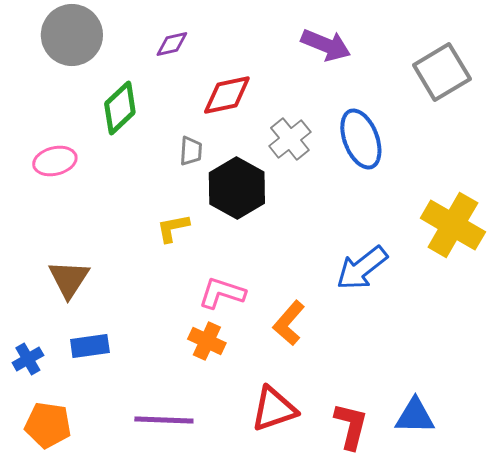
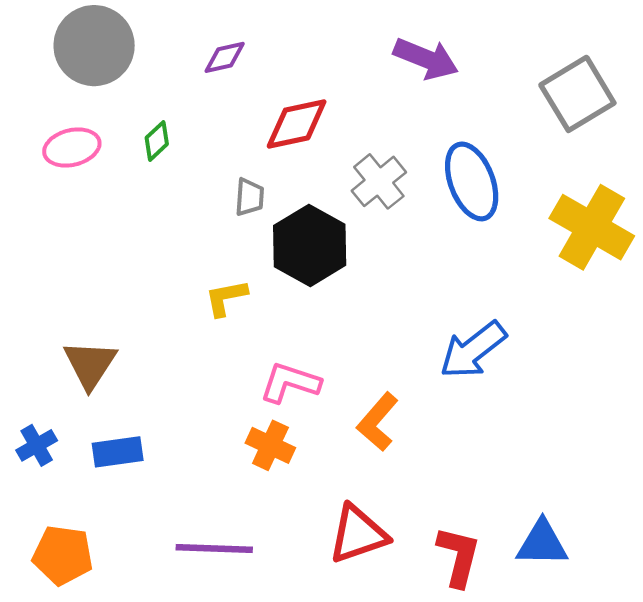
green diamond: (120, 108) -> (157, 141), size x0.6
pink ellipse: (55, 161) -> (72, 147), moved
yellow cross: (453, 225) -> (592, 227), moved
blue cross: (28, 359) -> (37, 445), moved

